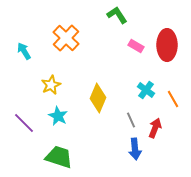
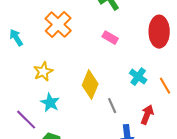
pink rectangle: (136, 46) -> (110, 38), moved
gray line: (131, 120) -> (112, 106), moved
purple line: (24, 123) -> (26, 120), moved

